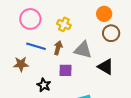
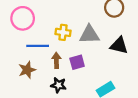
yellow cross: (64, 24) -> (63, 32), moved
brown arrow: (58, 48) -> (56, 60), moved

